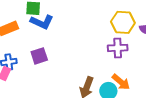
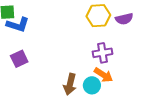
purple cross: (118, 48) -> (103, 53), moved

